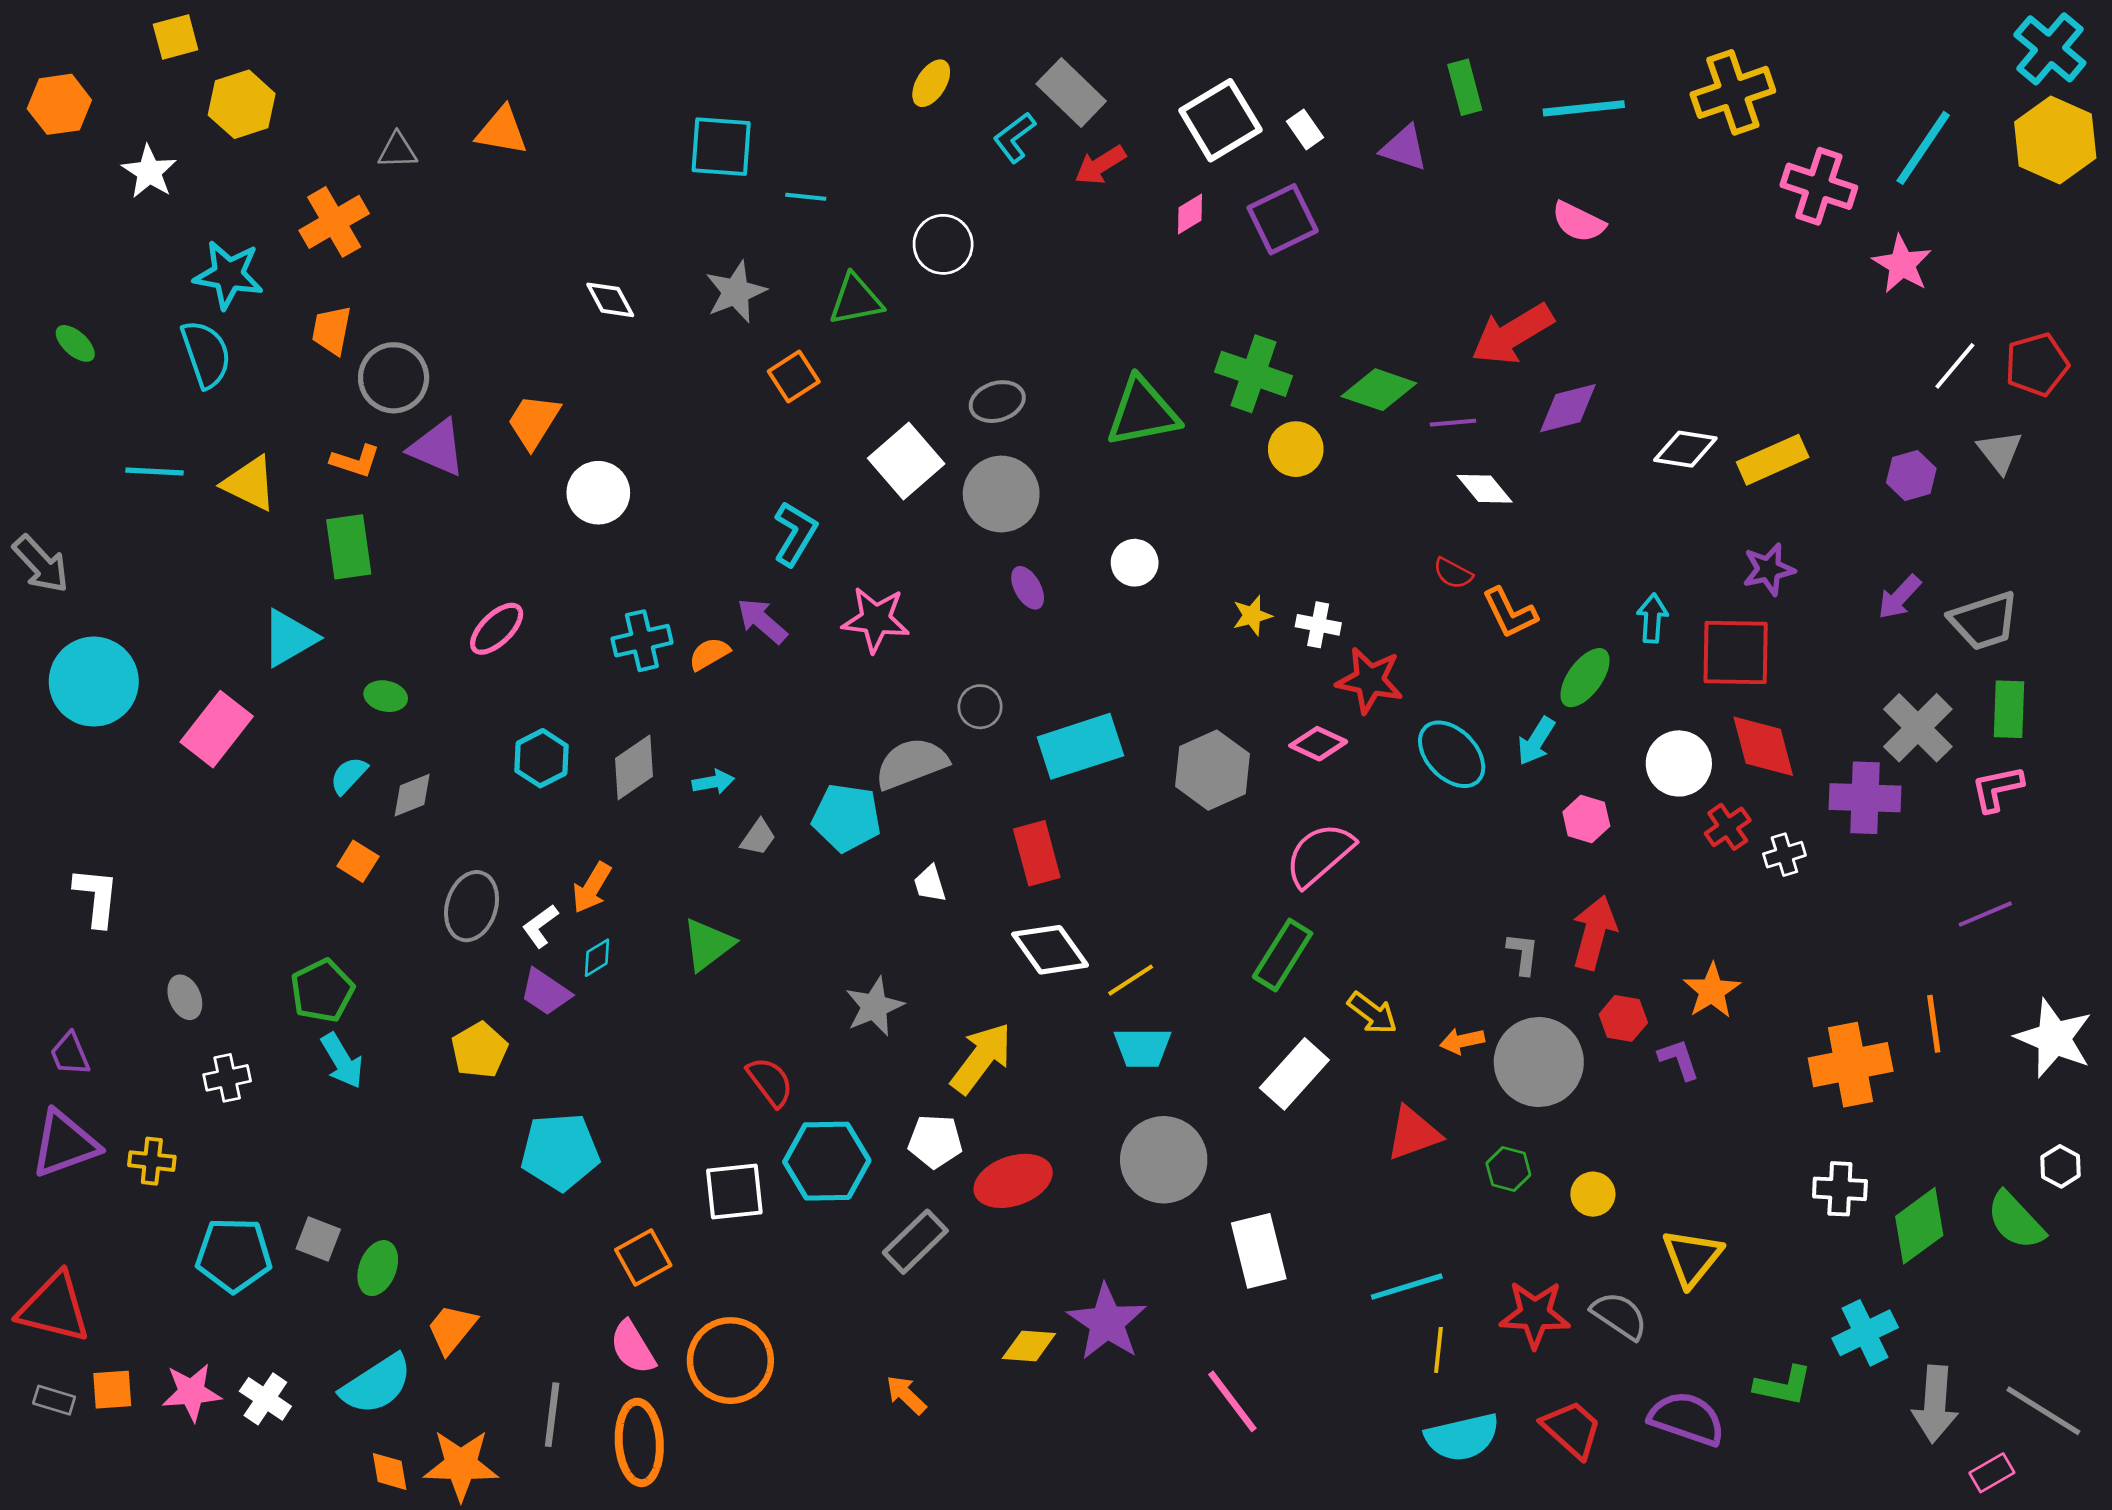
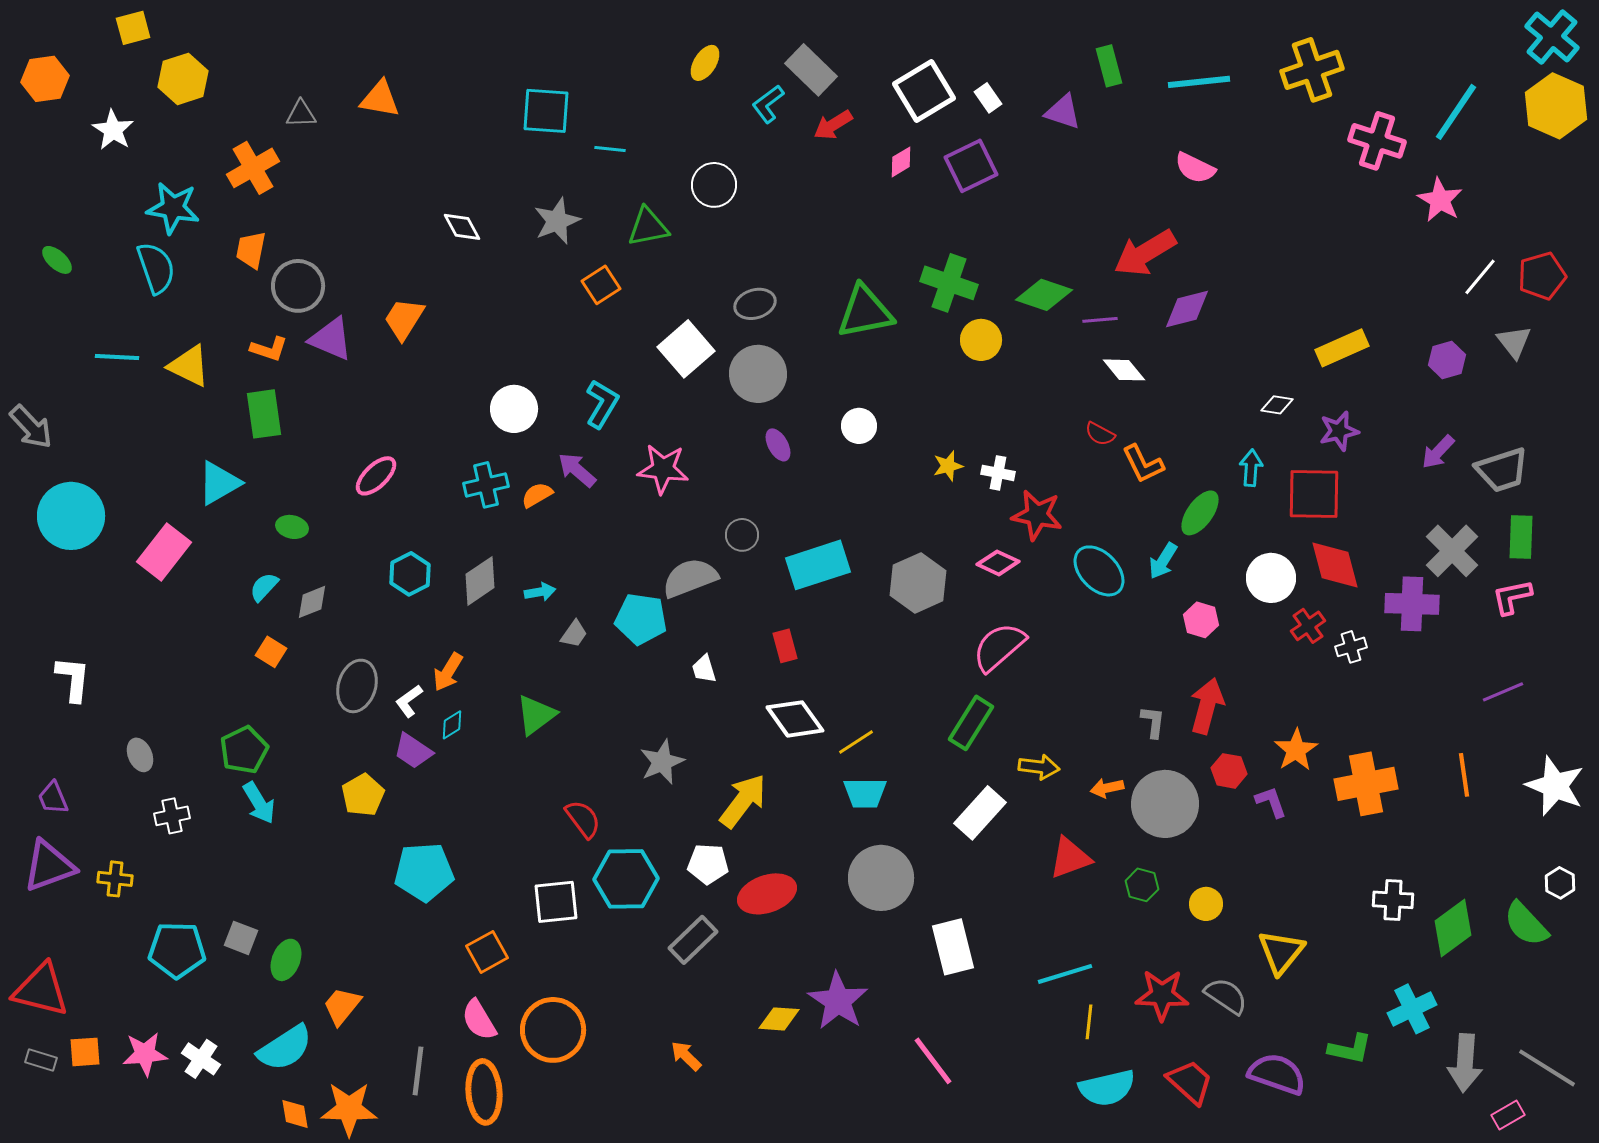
white diamond: (1685, 449) -> (1277, 405), moved, size x0.7
white circle: (598, 493) -> (514, 409), moved
red rectangle: (1037, 853) -> (785, 646), size x0.7
yellow arrow: (1372, 1013) -> (1039, 767), turned -30
orange cross: (1851, 1065) -> (1366, 784), moved

